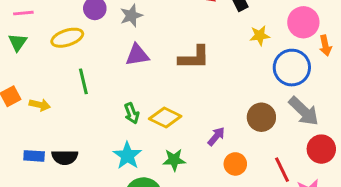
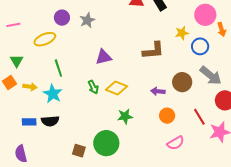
yellow star: (260, 36) -> (182, 33), moved
green triangle: (18, 42) -> (17, 61), moved
purple triangle: (137, 55) -> (104, 57), moved
brown L-shape: (194, 58) -> (153, 51), moved
blue circle: (292, 68) -> (200, 46), size x0.7
purple arrow: (216, 136) -> (158, 91), moved, turned -120
cyan star: (127, 156) -> (53, 94), moved

